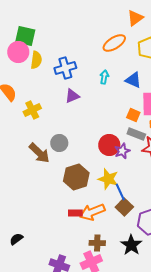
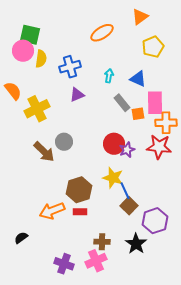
orange ellipse: (114, 43) -> (102, 33), moved
yellow cross: (32, 110) -> (37, 109), size x1.4
orange square: (133, 115) -> (138, 114), turned -32
gray rectangle: (136, 134) -> (122, 103), moved, turned 30
brown hexagon: (76, 177) -> (79, 190), moved
orange arrow: (92, 212) -> (52, 211), moved

